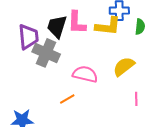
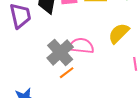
gray cross: (46, 53) -> (60, 52), moved, turned 32

